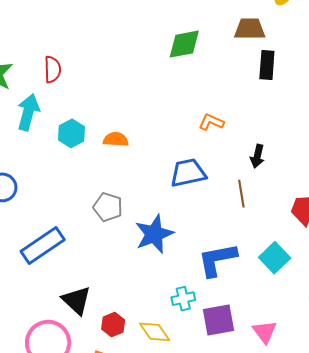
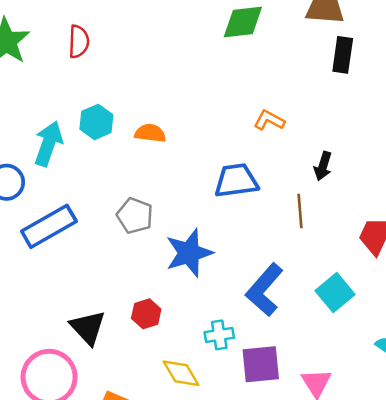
cyan arrow: (28, 112) -> (48, 144), moved
blue rectangle: (43, 245) -> (49, 226), moved
blue L-shape: (217, 260) -> (264, 290), turned -42
red hexagon: (113, 325) -> (146, 314), moved

